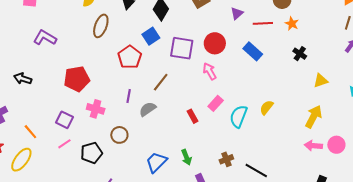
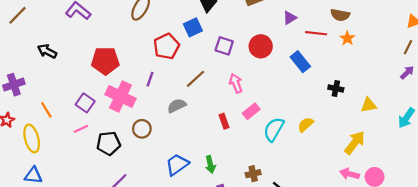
purple square: (182, 48) -> (224, 46), size x0.7
black cross: (300, 54) -> (336, 89), moved, turned -32
pink arrow: (210, 71) -> (236, 83), moved
purple line: (129, 96) -> (150, 79), moved
pink cross: (96, 109) -> (121, 97), size x1.5
yellow ellipse: (21, 160) -> (32, 138), turned -60

